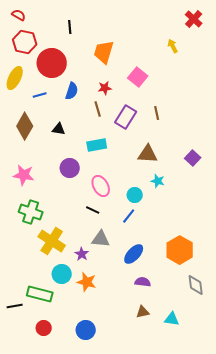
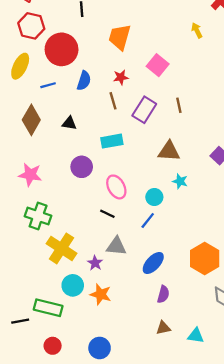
purple semicircle: (143, 282) -> (163, 294), turned 98

